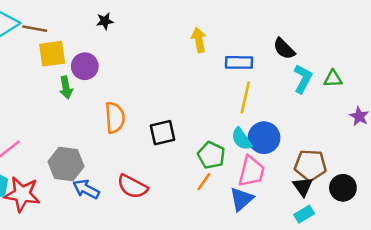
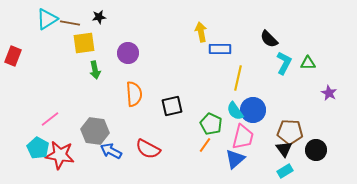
black star: (105, 21) -> (99, 17), moved
blue rectangle: (239, 62) -> (220, 49), moved
purple circle: (85, 66) -> (128, 53), moved

